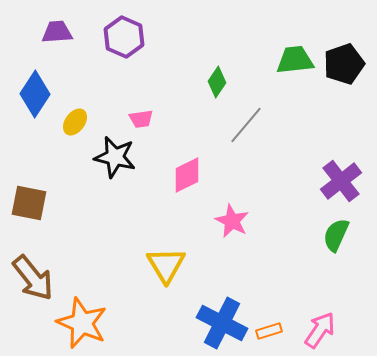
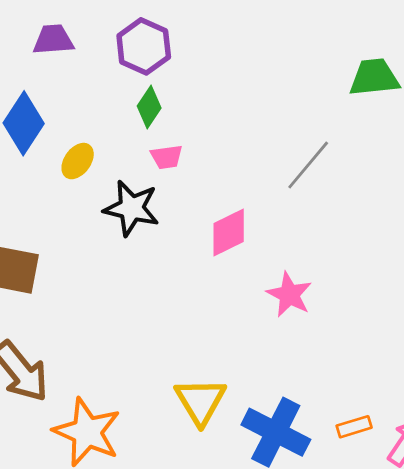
green diamond: (217, 82) -> (149, 107), moved
yellow triangle: (166, 265) -> (200, 401), moved
orange rectangle: (269, 331) -> (354, 427), moved

